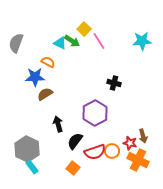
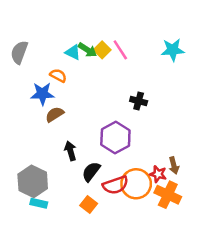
yellow square: (84, 29) -> (102, 50), moved
orange circle: (112, 151) -> (136, 184), size x1.6
cyan rectangle: (32, 167) -> (39, 203), turned -40

